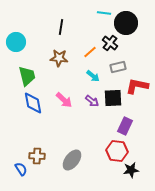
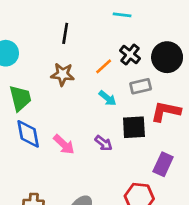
black circle: (126, 23) -> (167, 57), moved
pink arrow: (64, 100) -> (64, 144), moved
purple arrow: (92, 101) -> (104, 143), moved
purple rectangle: (125, 126) -> (163, 164), moved

